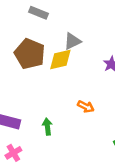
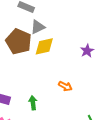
gray triangle: (72, 41) -> (38, 27), moved

